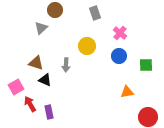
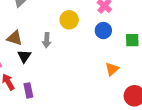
black triangle: (45, 80) -> (24, 56), turned 40
orange triangle: (127, 92) -> (112, 69), turned -32

